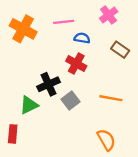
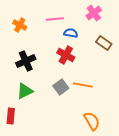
orange cross: (23, 29) -> (20, 25), size x0.6
black cross: (49, 84) -> (26, 61), moved
orange line: (111, 98) -> (83, 85), moved

